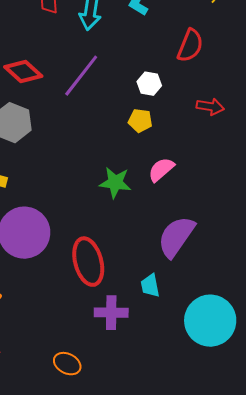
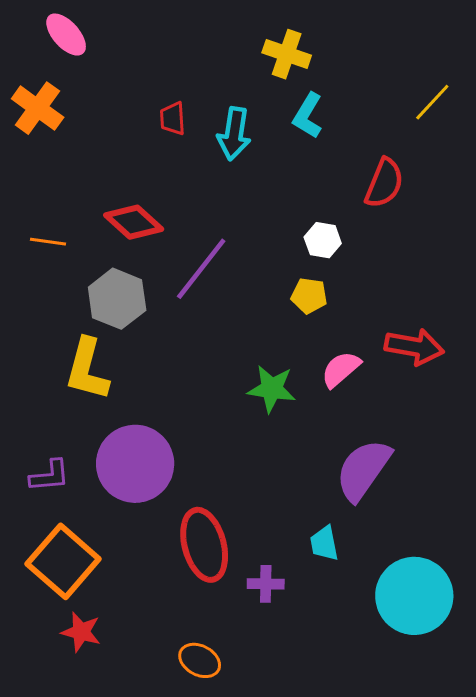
purple line: (81, 76) -> (201, 269), moved
red arrow: (210, 107) -> (414, 347), moved, size x1.4
red ellipse: (88, 262) -> (204, 545), moved
purple cross: (111, 313) -> (266, 584), size x0.7

